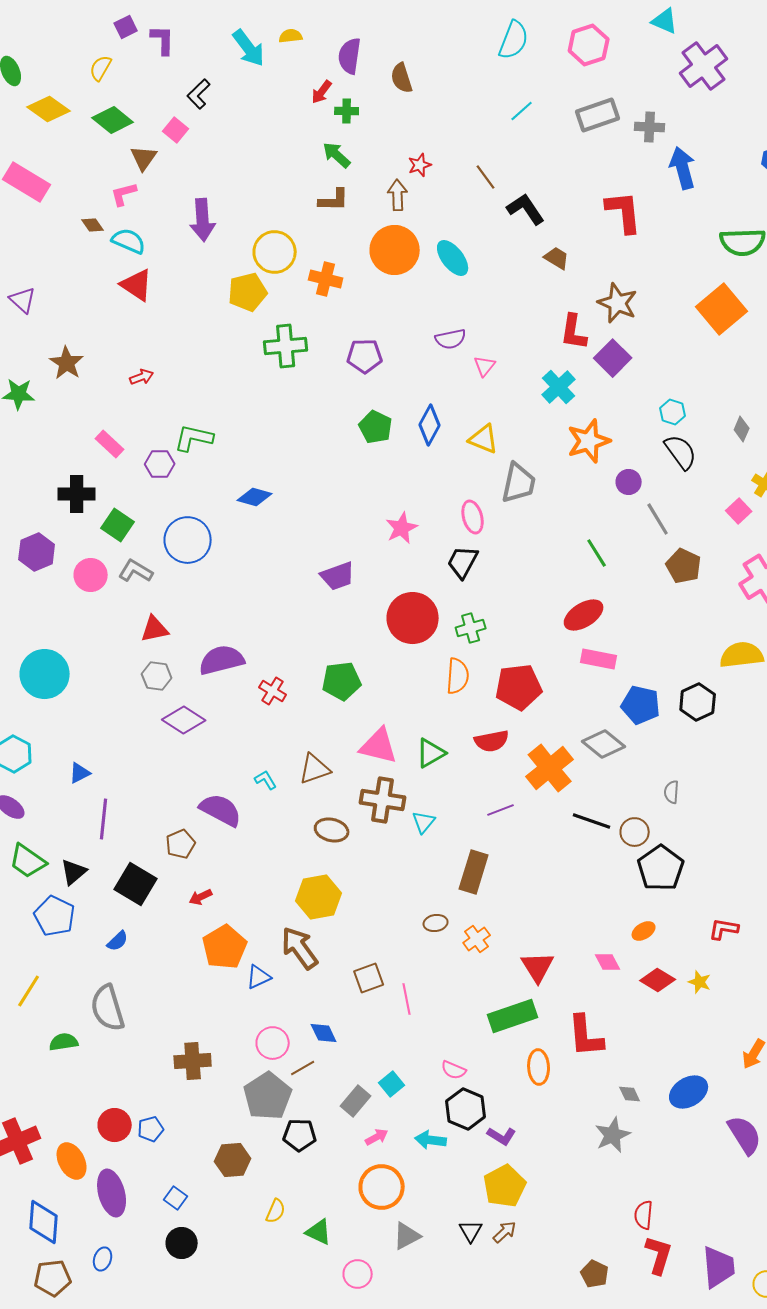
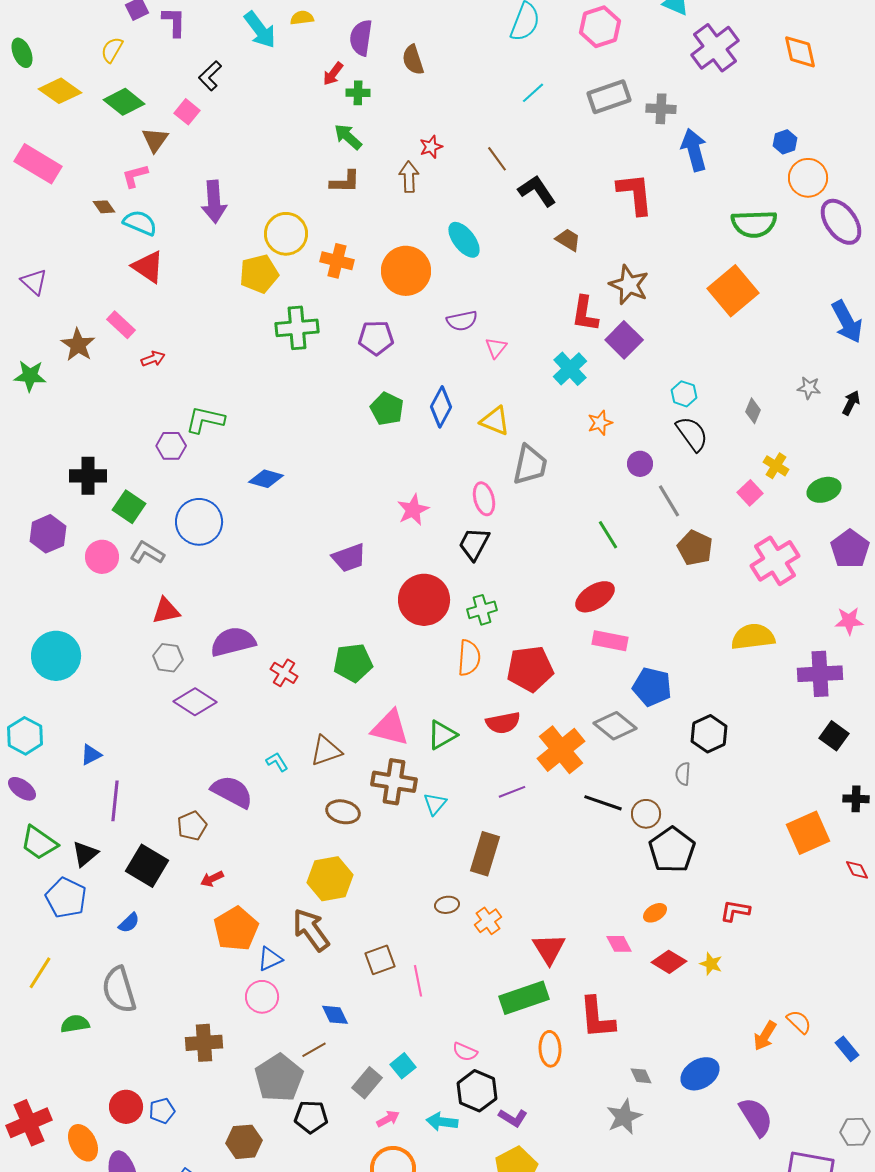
orange circle: (395, 250) -> (406, 271), moved
orange star: (589, 441) -> (600, 423), size x0.6
pink rectangle: (110, 444) -> (121, 325), moved
black hexagon: (698, 702) -> (709, 734), moved
pink circle: (273, 1043) -> (262, 997), moved

